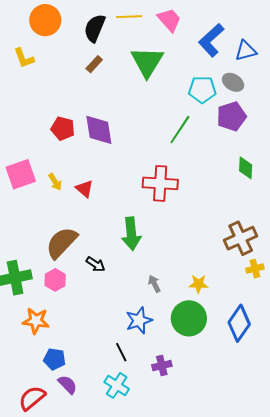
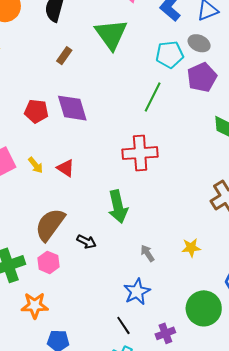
brown rectangle: (94, 64) -> (64, 56), moved
green circle: (189, 318) -> (204, 308), moved

